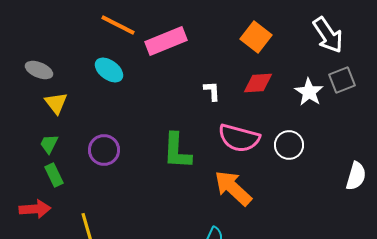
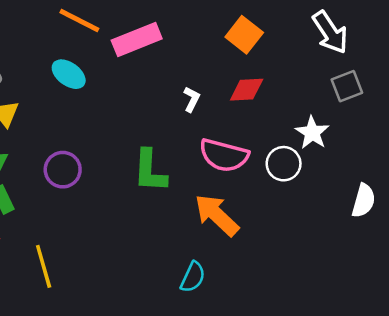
white L-shape: (212, 91) -> (192, 99), turned 30
white star: (309, 92) -> (312, 133), moved

